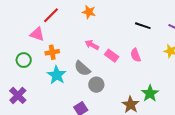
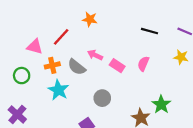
red line: (51, 15) -> (61, 37), moved
pink semicircle: (136, 55) -> (143, 64), turned 48
gray semicircle: (82, 68) -> (77, 67), moved

